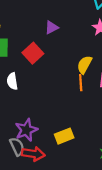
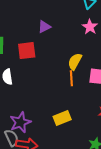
red square: (33, 53) -> (27, 51), turned 36
yellow rectangle: (64, 136) -> (62, 118), moved

